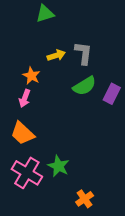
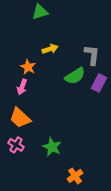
gray L-shape: (83, 53) -> (92, 55), moved
pink cross: (27, 173) -> (16, 145), moved, size x0.6

